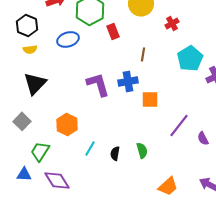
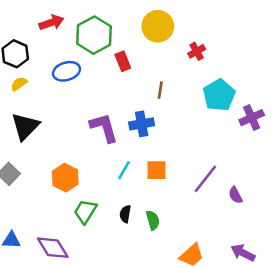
yellow semicircle: (30, 49) -> (19, 84), turned 152
orange square: (150, 99) -> (157, 170), moved
cyan line: (90, 148) -> (124, 170), moved
green semicircle: (142, 150) -> (153, 220), moved
green trapezoid: (40, 151) -> (85, 211), moved

